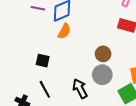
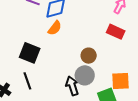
black square: (43, 61) -> (30, 53), size x1.5
black arrow: (80, 89) -> (72, 86), moved

